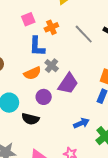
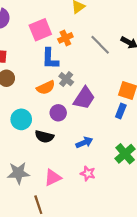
pink square: (28, 19) -> (40, 30), size x1.5
blue arrow: (81, 123) -> (84, 143), moved

